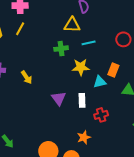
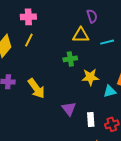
cyan line: (89, 43) -> (107, 42), moved
yellow arrow: (27, 77) -> (36, 88), size x1.5
white rectangle: (82, 100) -> (91, 120), moved

